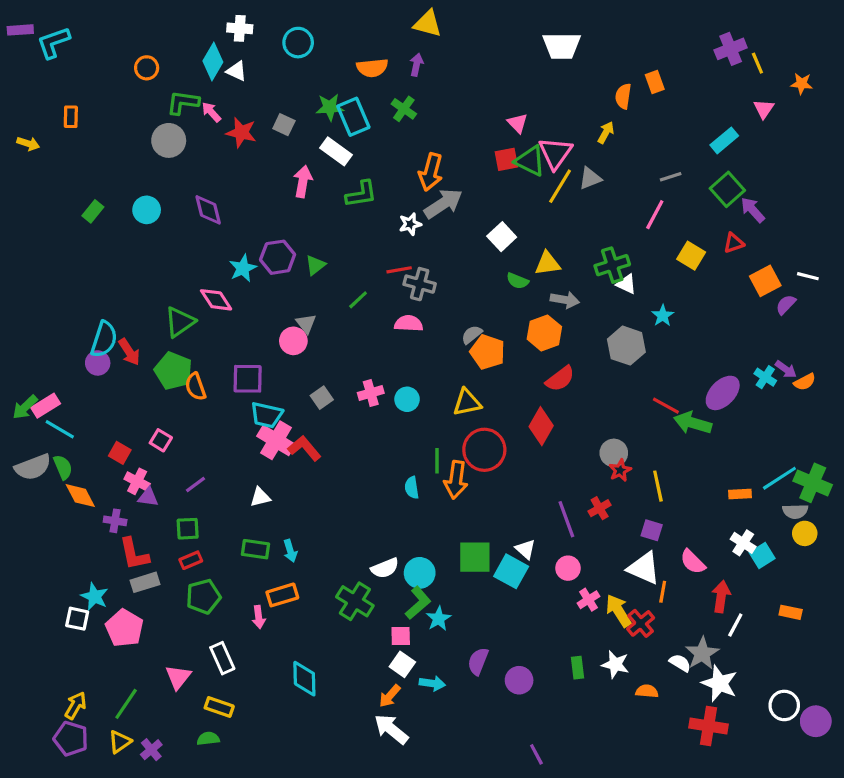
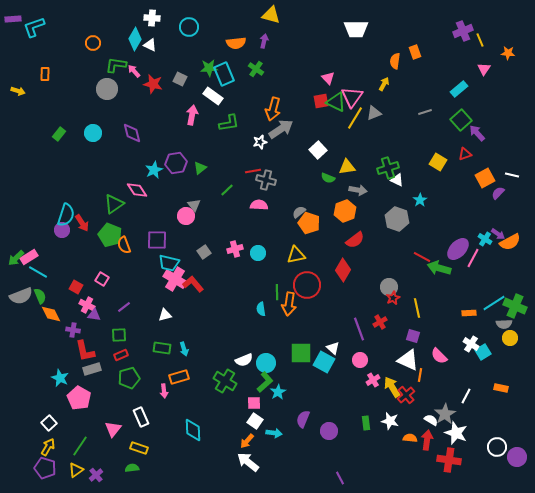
pink line: (655, 215) -> (473, 258), moved
orange semicircle: (805, 382) -> (510, 242), size x1.5
red arrow: (721, 597) -> (427, 440), moved
white square: (77, 619) -> (49, 423), moved, turned 35

